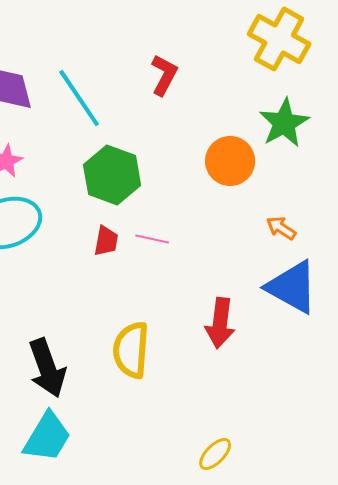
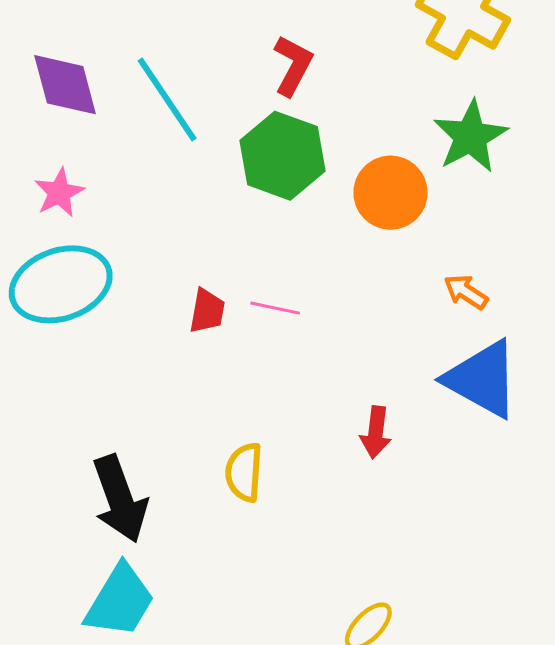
green hexagon: (112, 175) -> (283, 156), moved
red arrow: (220, 323) -> (376, 432), size x0.7
yellow semicircle: (131, 350) -> (244, 472), size x0.7

